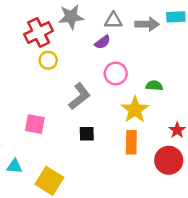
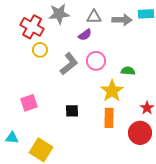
red cross: (39, 33) -> (32, 27), turned -35
gray L-shape: (80, 96) -> (69, 64), moved
pink square: (35, 124) -> (29, 103), turned -30

